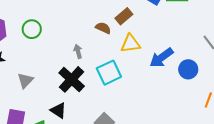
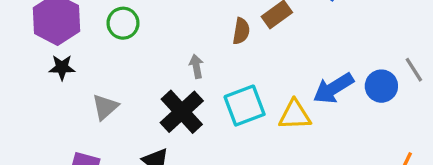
brown semicircle: (103, 28) -> (241, 31), turned 70
yellow triangle: (130, 44) -> (295, 115), moved
blue circle: (188, 69) -> (381, 86), moved

